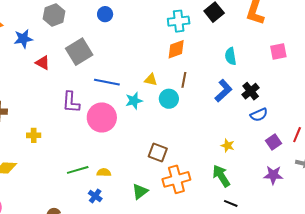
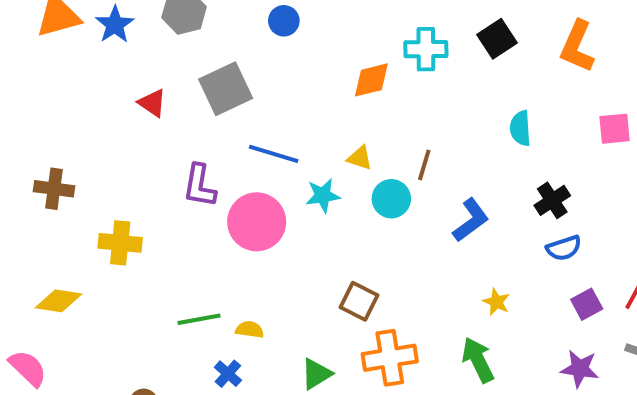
blue star: (23, 39) -> (115, 25), moved, turned -30
orange diamond: (176, 49) -> (371, 80), moved
blue L-shape: (223, 91) -> (471, 220), moved
yellow cross: (34, 135) -> (120, 243), size x1.5

